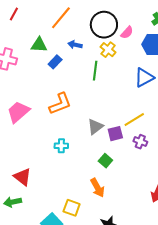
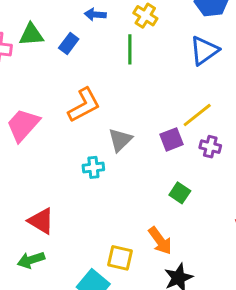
green triangle: (39, 45) -> (31, 35), moved
gray triangle: (95, 127) -> (120, 140), moved
green square: (105, 161) -> (180, 193), moved
orange arrow: (98, 188) -> (160, 241), moved

